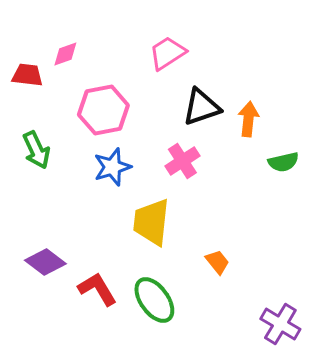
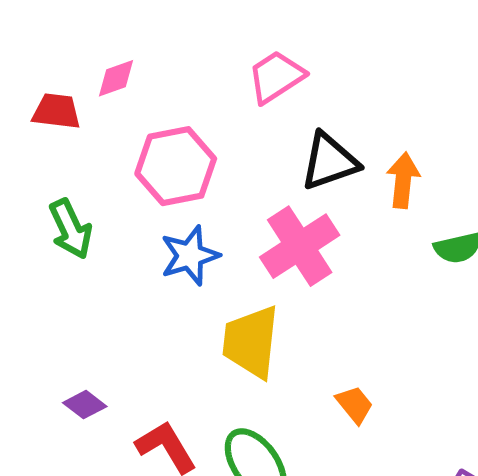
pink cross: (182, 161) -> (300, 246), size x1.4
purple diamond: (45, 262) -> (85, 405), size x0.7

